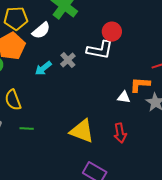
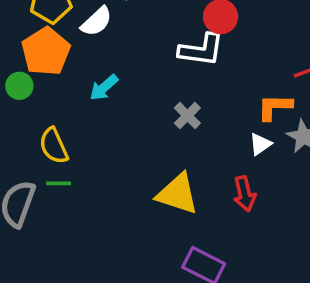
gray cross: (68, 60) -> (187, 116), moved
white triangle: (124, 97) -> (260, 144), moved, turned -40
green line: (27, 128) -> (59, 183), moved

